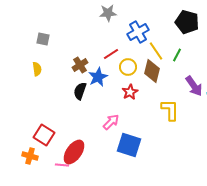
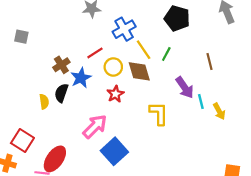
yellow semicircle: (37, 69) -> (44, 102), moved
brown diamond: (152, 71) -> (139, 71), turned -30
pink arrow: (111, 122) -> (95, 126), size x1.4
blue square: (129, 145) -> (114, 151), turned 30

